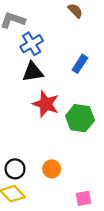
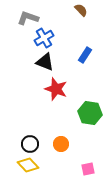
black triangle: (33, 72) -> (45, 62), turned 30
green hexagon: (80, 118) -> (90, 113), moved

